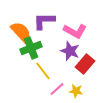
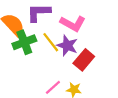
yellow line: (43, 71) -> (51, 42), moved

